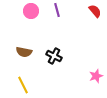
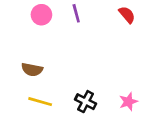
black cross: (54, 56) -> (86, 102), moved
yellow line: (23, 85) -> (40, 102), moved, turned -48

